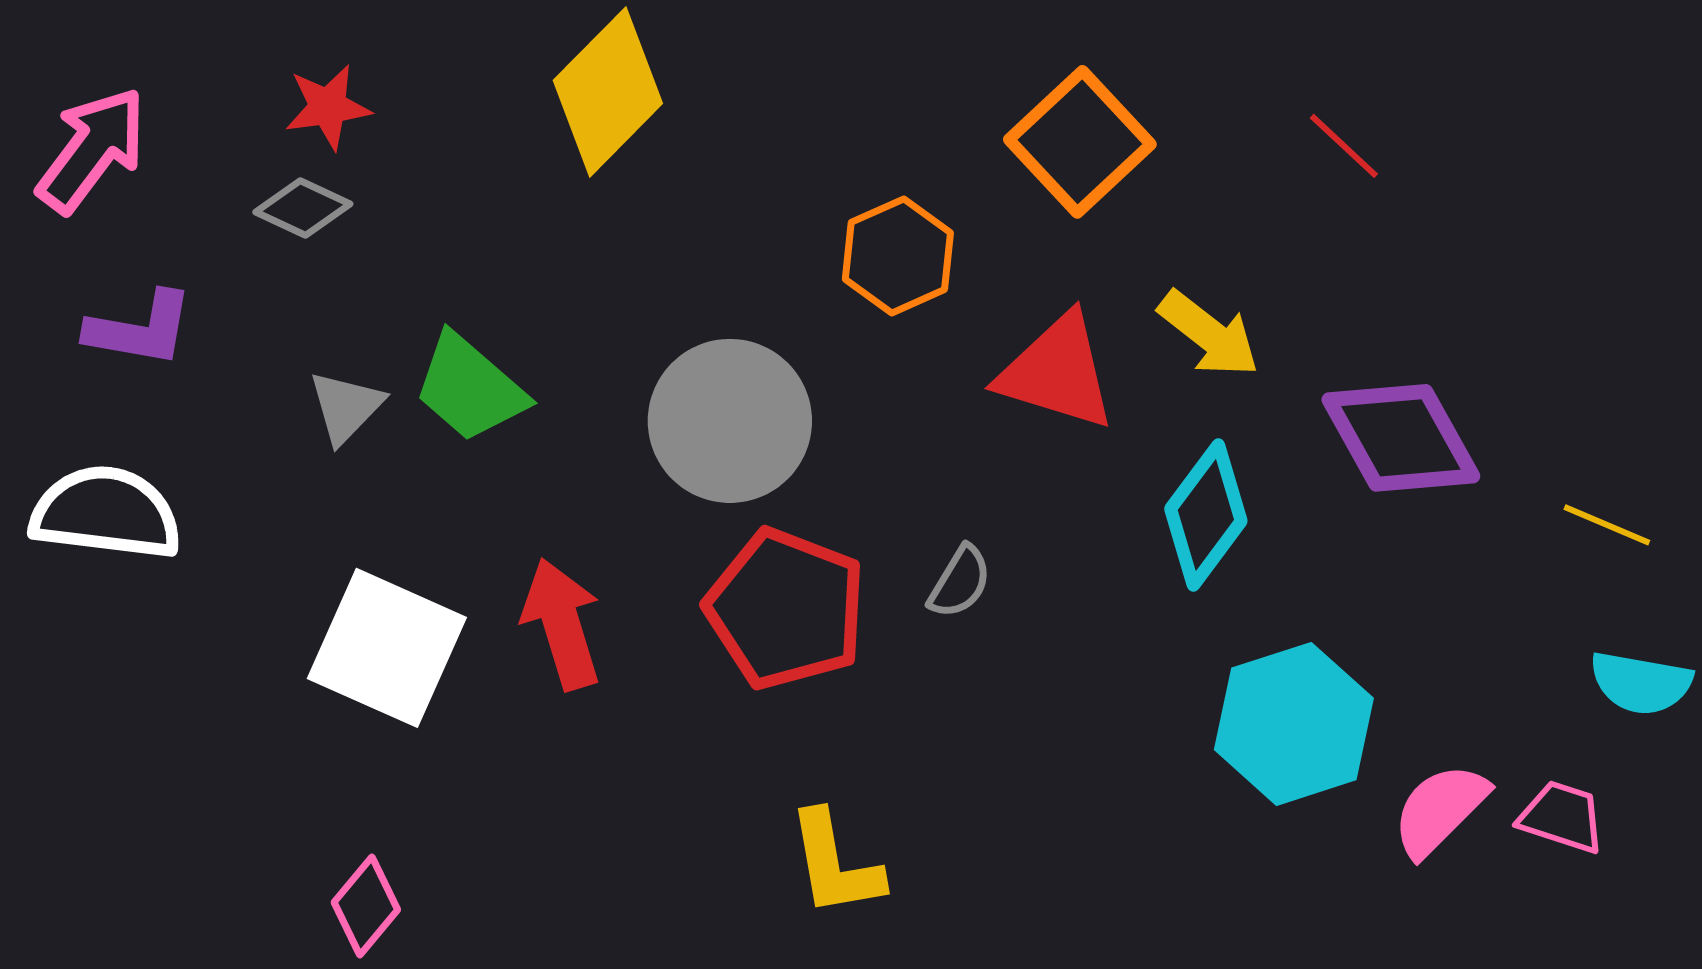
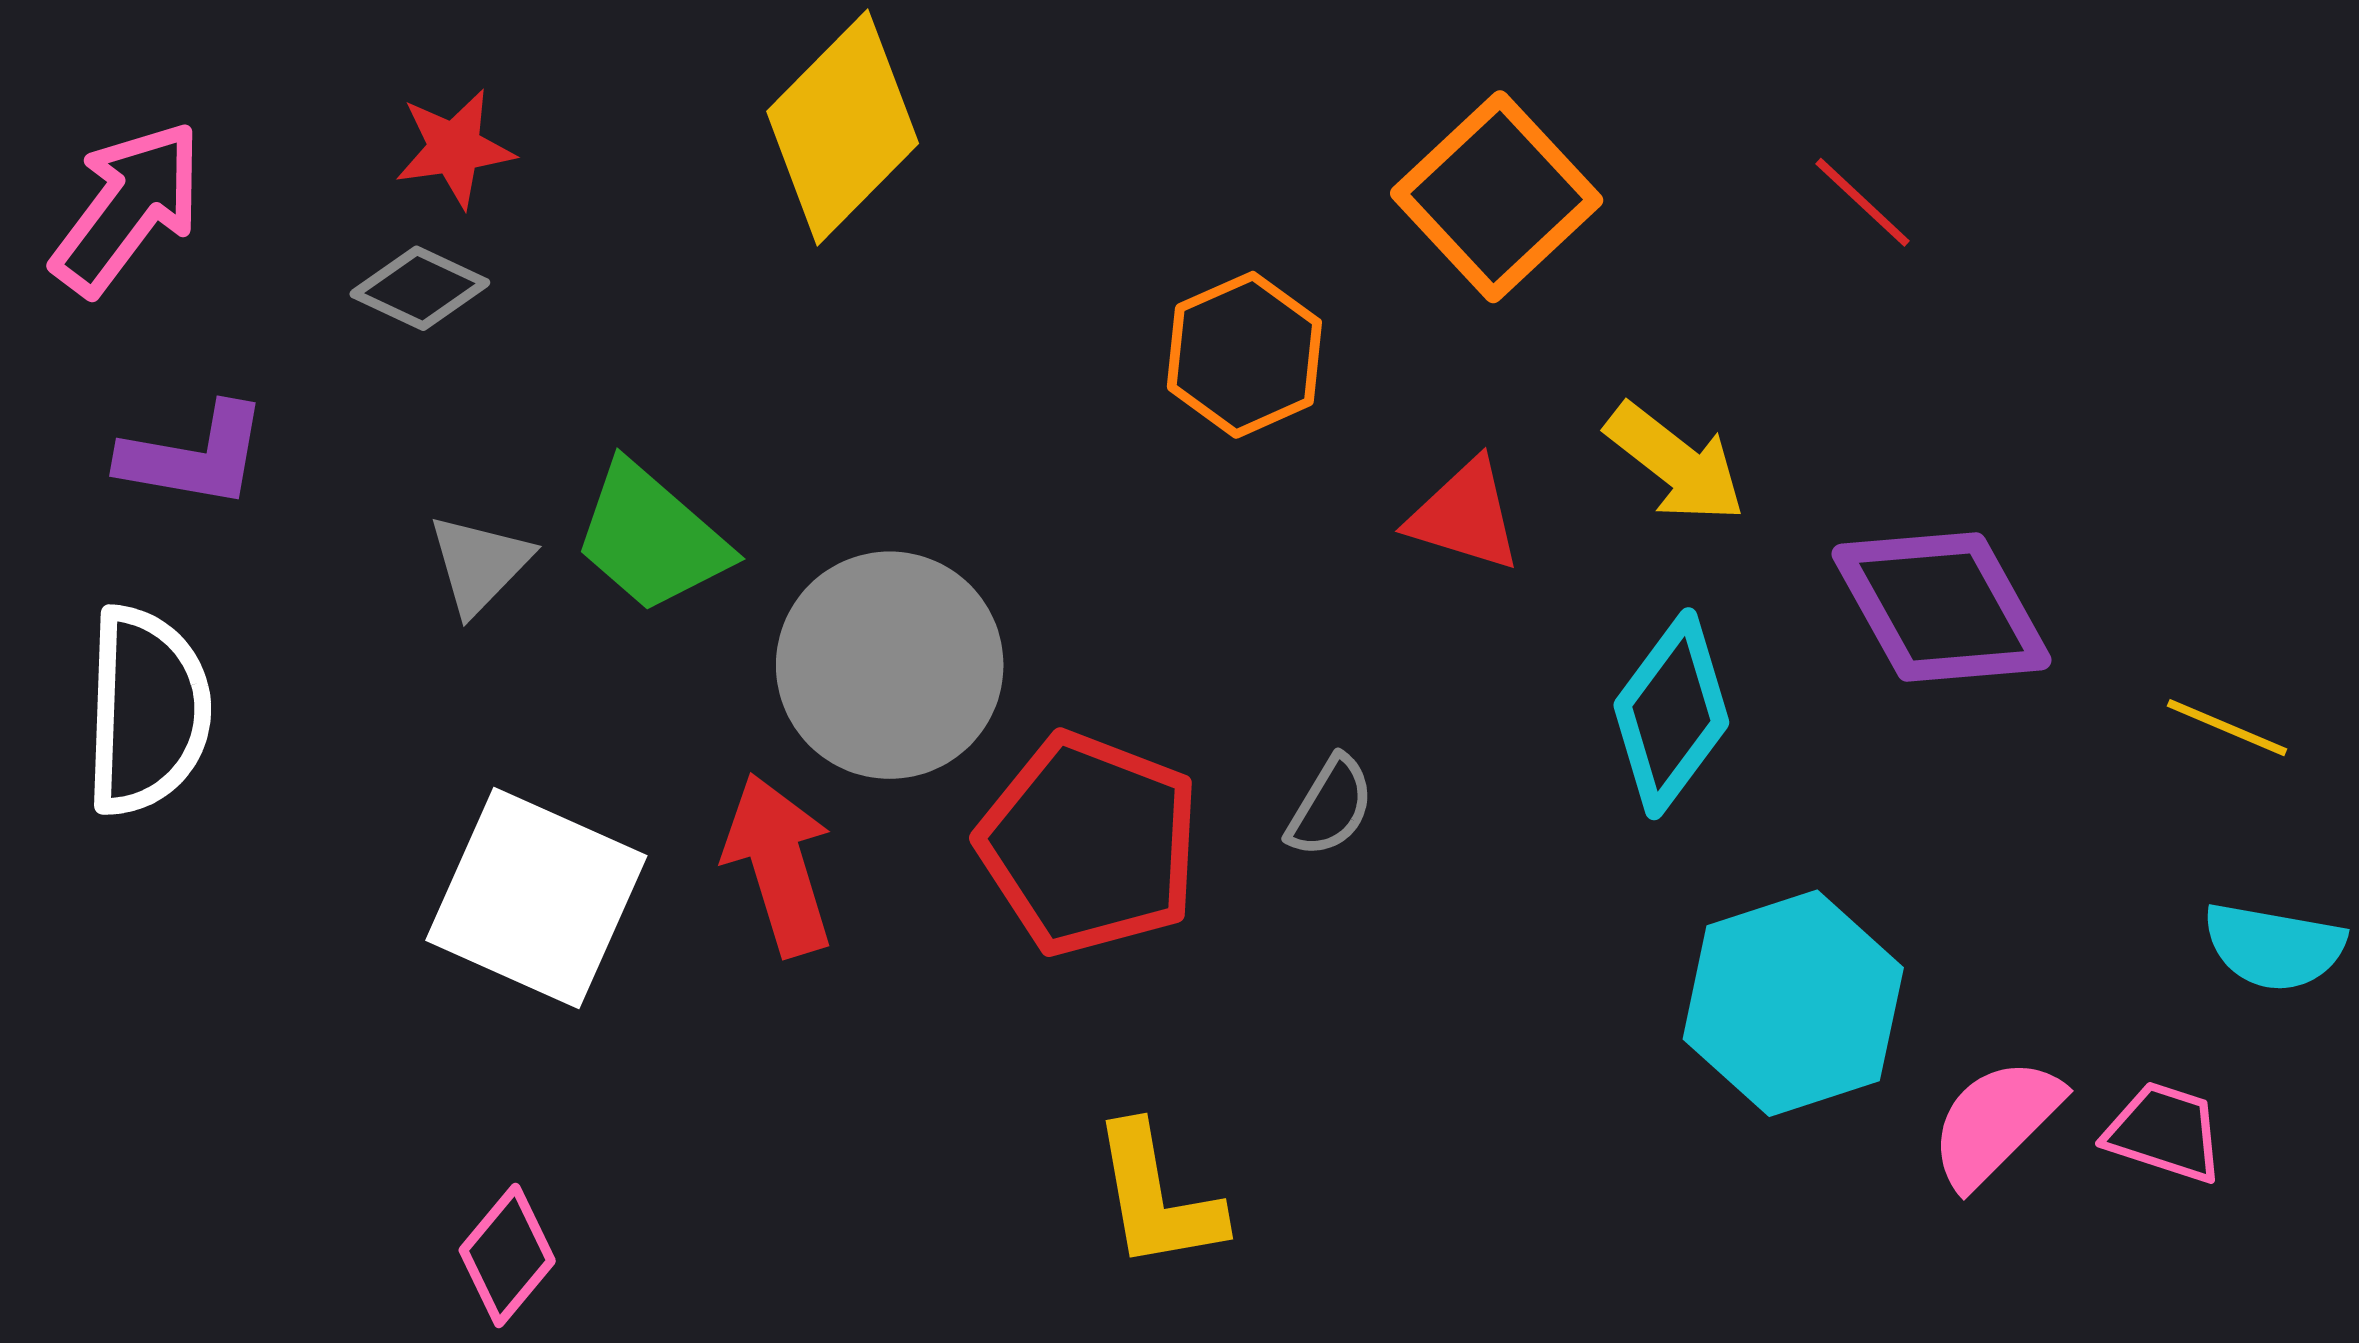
red triangle: (1057, 372) -> (1465, 516), size x0.7
gray circle: (730, 421) -> (890, 665), moved
white semicircle: (106, 513) -> (147, 711), turned 85

